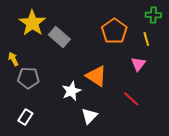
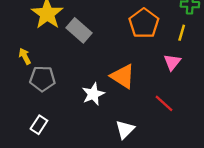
yellow line: (146, 39) -> (182, 33), turned 32
white triangle: (89, 116) -> (125, 129), moved

